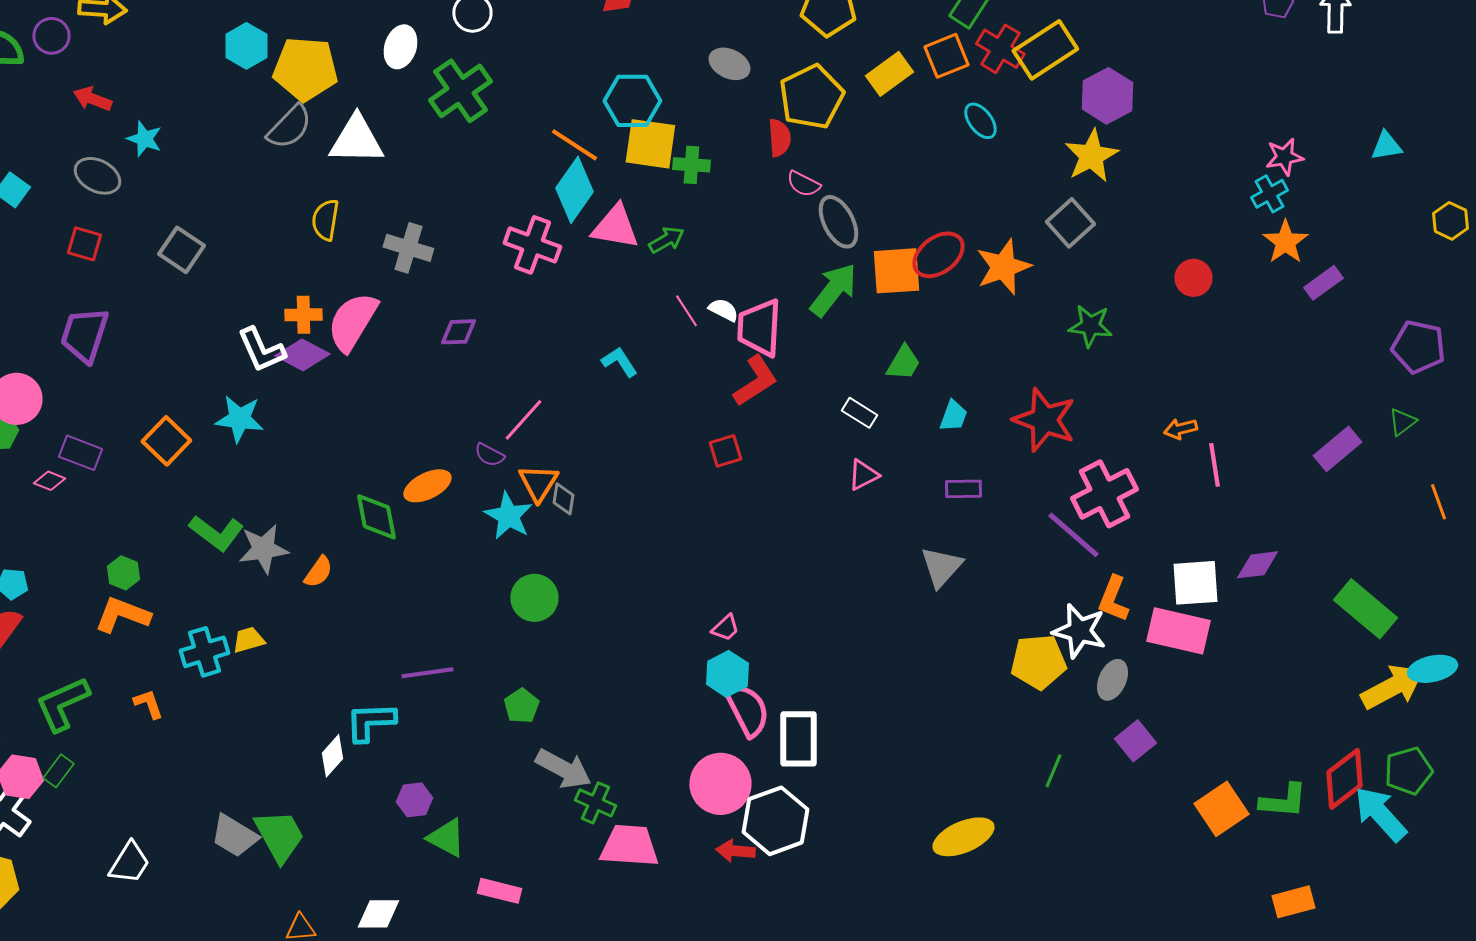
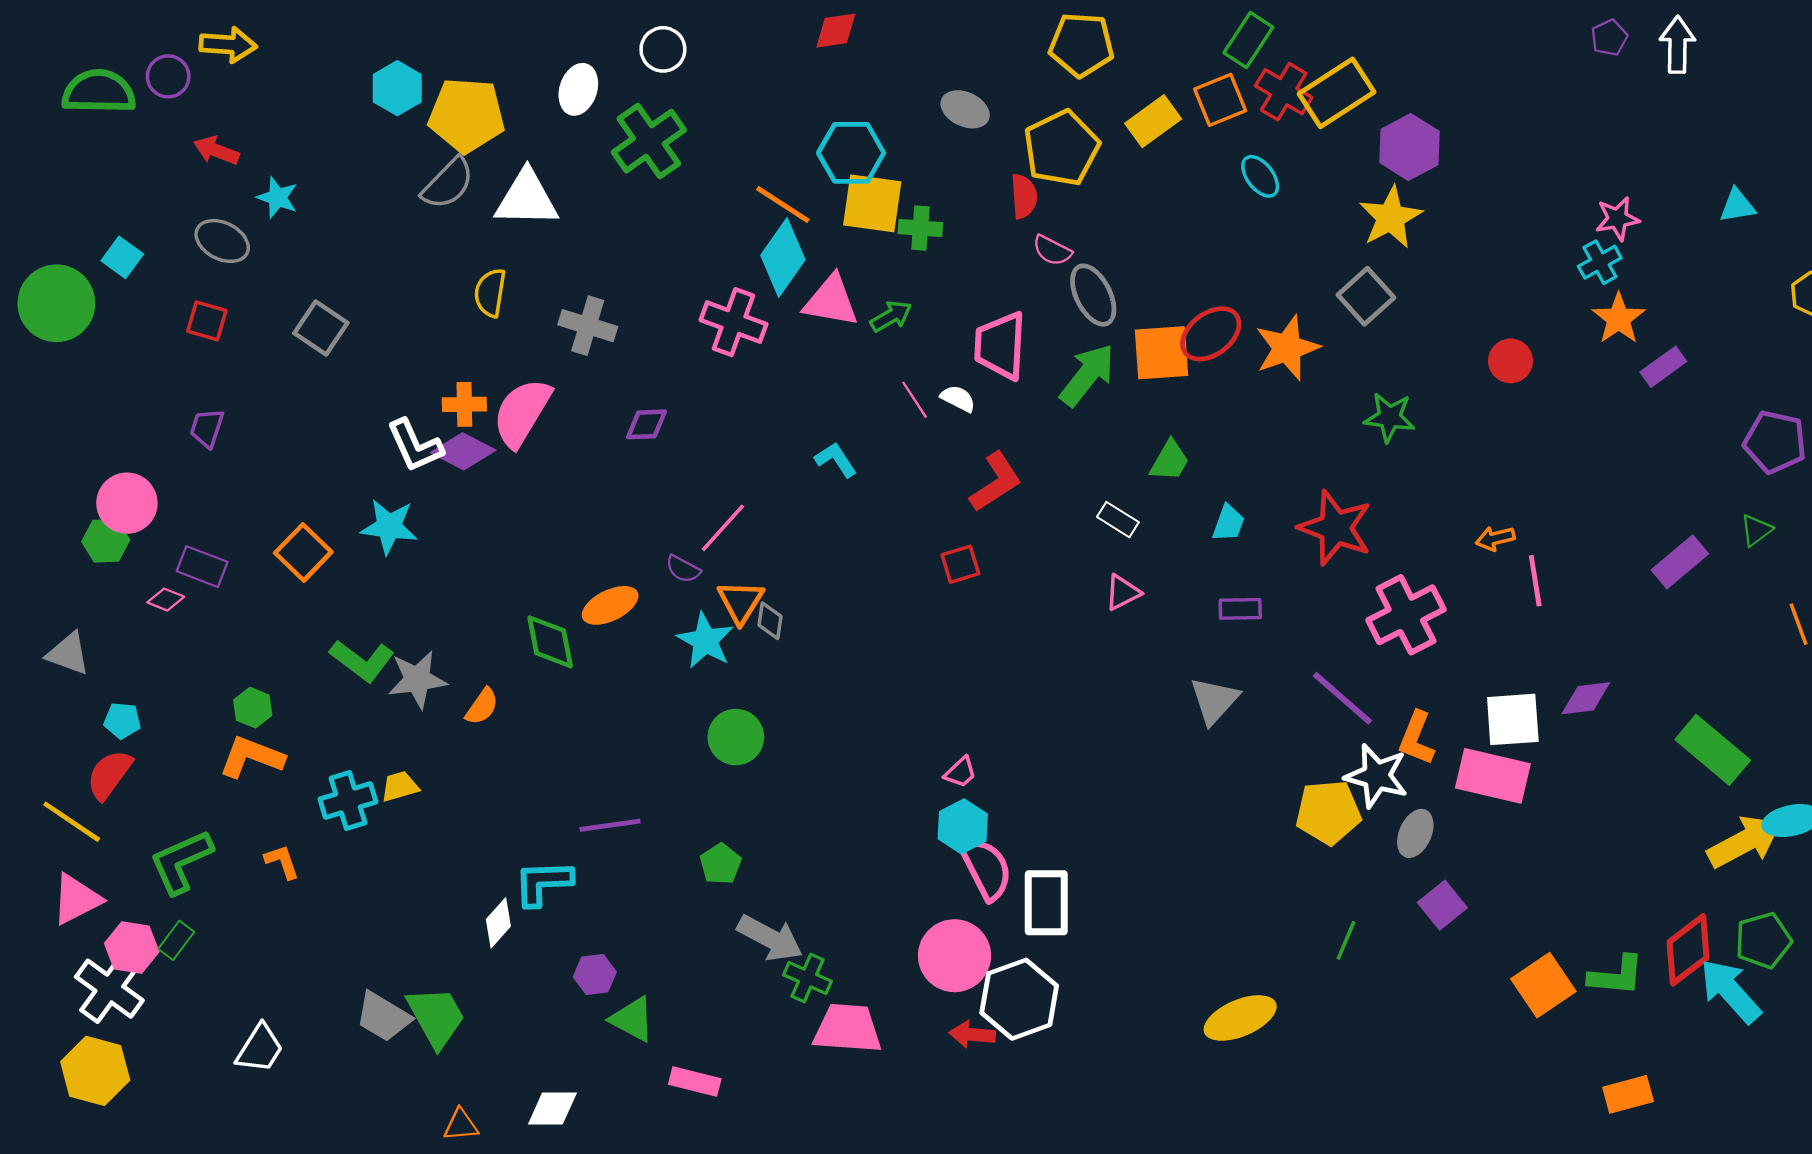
pink trapezoid: (759, 328) -> (1000, 346), moved
purple trapezoid: (84, 335) -> (207, 428), size x0.6
purple line: (1073, 535) -> (1342, 698), moved

